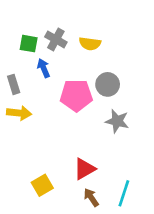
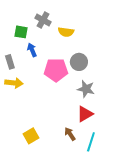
gray cross: (56, 39) -> (43, 20), moved
red triangle: (84, 169) -> (85, 114), moved
brown arrow: (91, 197) -> (70, 134), moved

